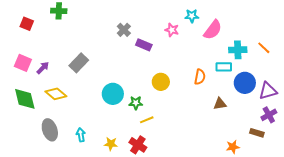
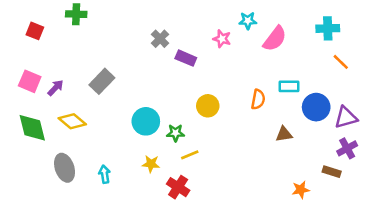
cyan cross: (238, 50) -> (328, 28), moved
yellow star: (111, 144) -> (151, 164), moved

